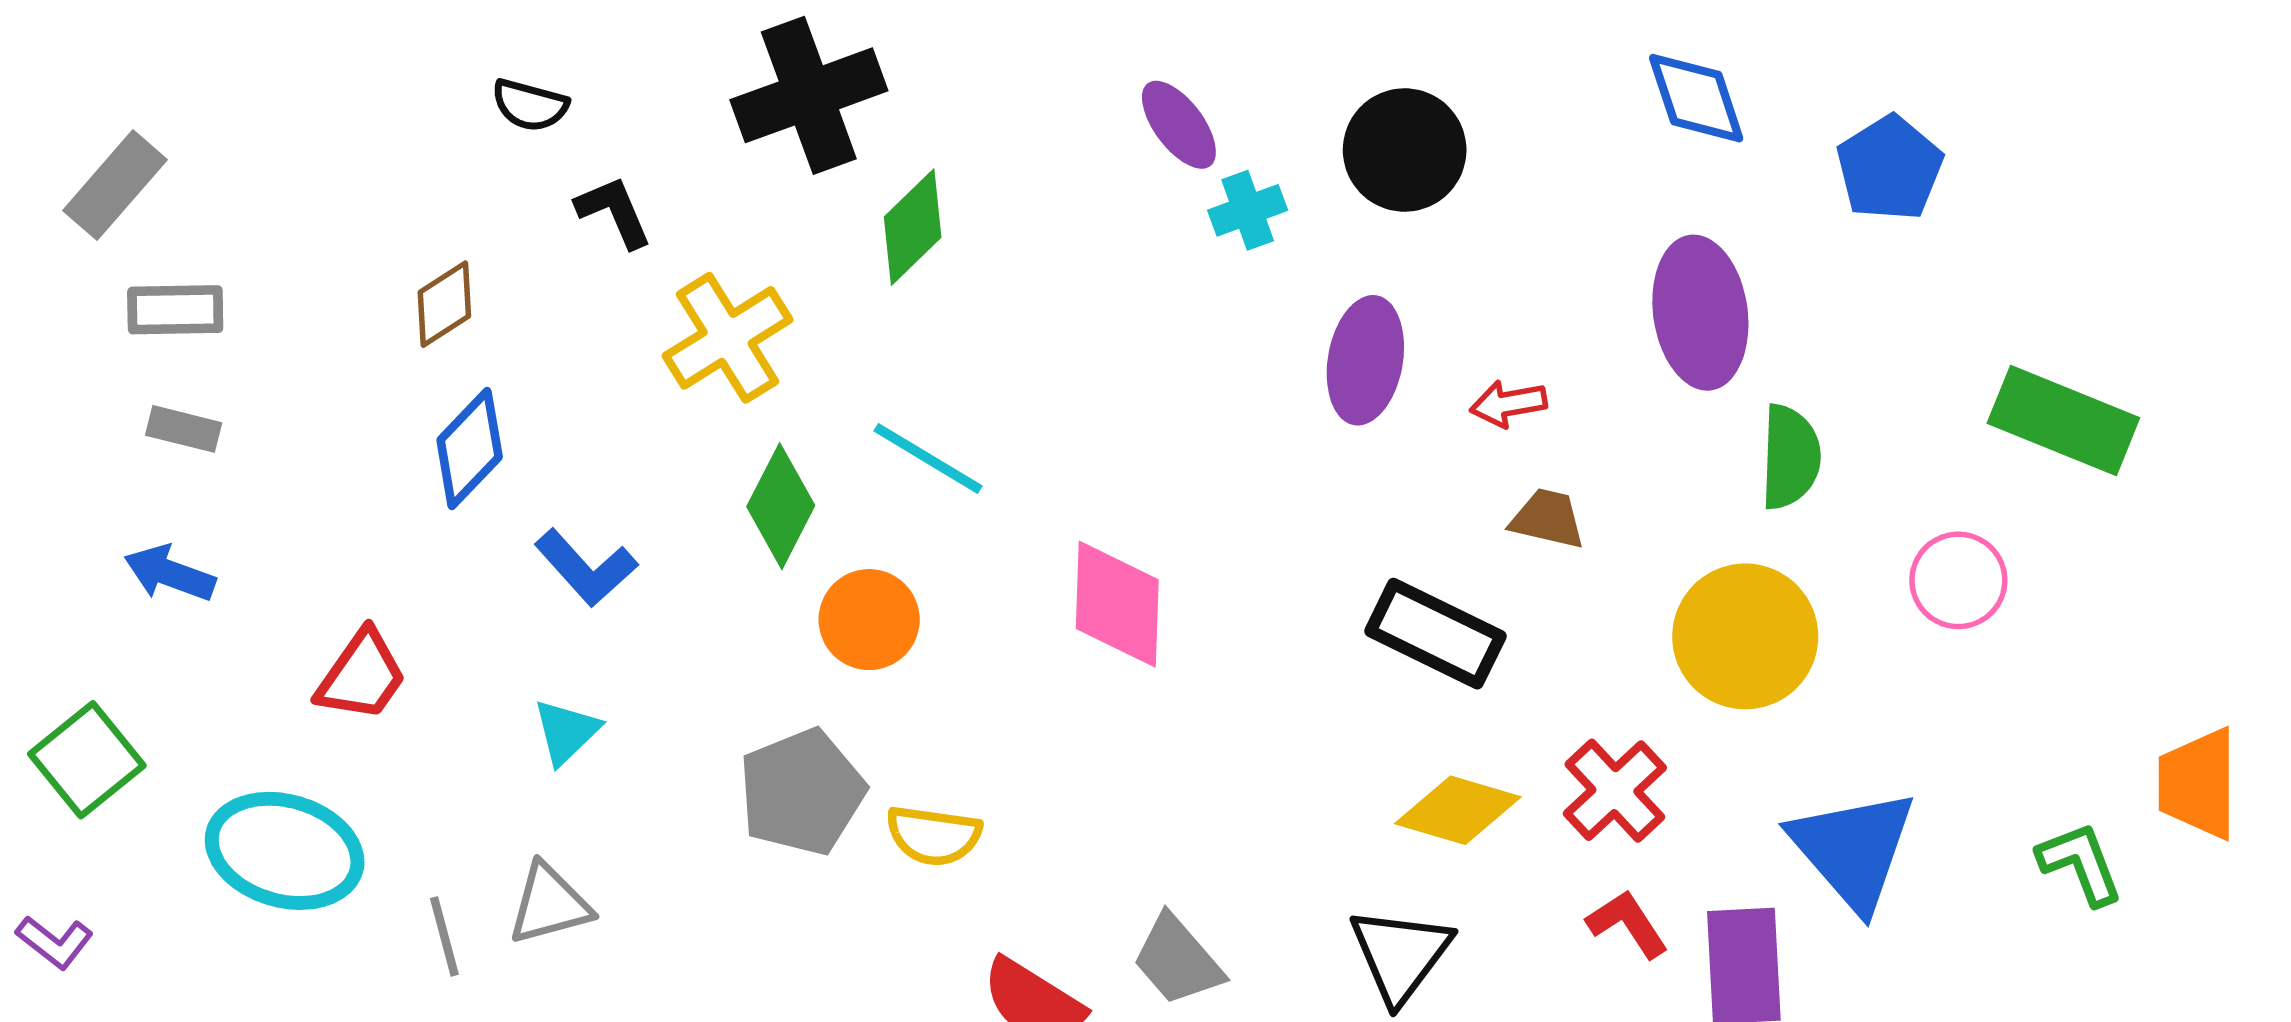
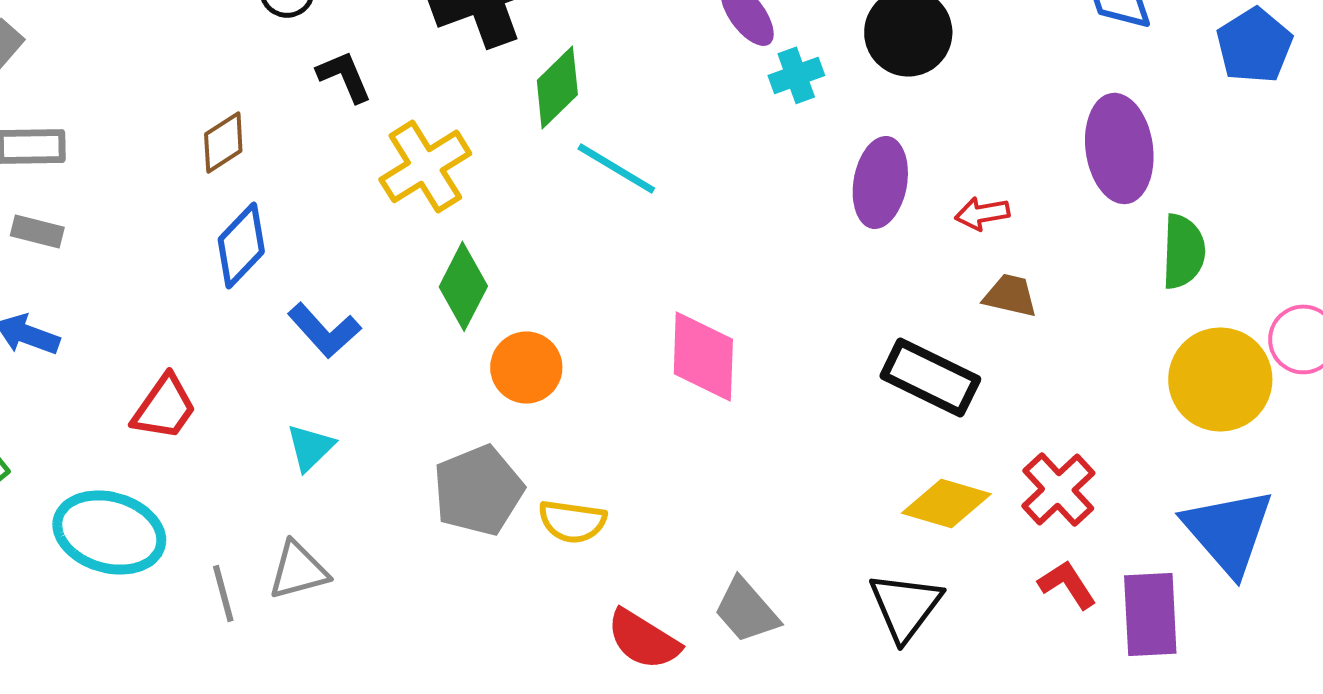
cyan line: (928, 458) -> (616, 168), moved
yellow circle: (1745, 636) -> (1220, 379), moved

